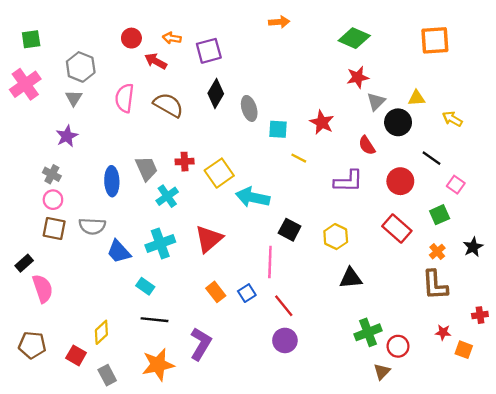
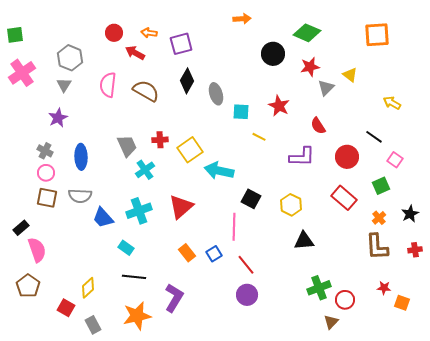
green square: (31, 39) -> (15, 35), moved
yellow triangle: (416, 98) -> (350, 75), moved, turned 42
black circle: (398, 122) -> (273, 54), moved
blue ellipse: (112, 181) -> (81, 157), moved
red cross: (480, 315) -> (415, 250), moved
brown pentagon: (32, 345) -> (28, 286), moved, turned 30

